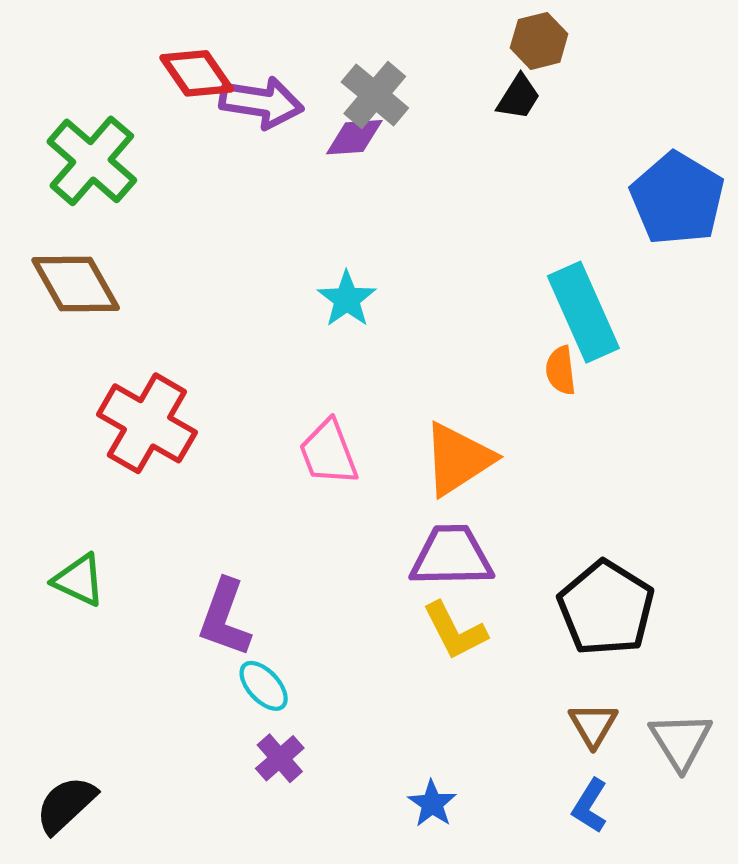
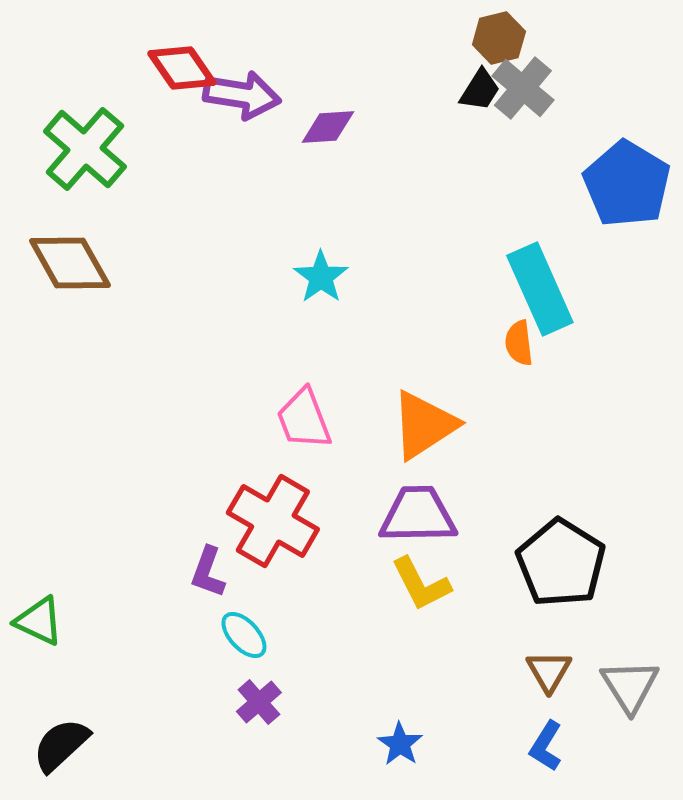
gray cross: (375, 95) -> (523, 88), moved
red cross: (147, 423) -> (273, 521), moved
green triangle: (79, 580) -> (39, 621), moved
purple L-shape: (225, 618) -> (208, 572), size x0.7

